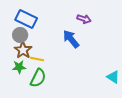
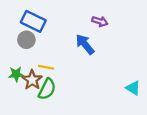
brown star: (23, 50) -> (32, 80), moved
green star: (19, 67) -> (16, 74), moved

